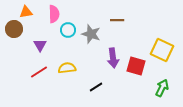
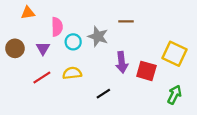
pink semicircle: (54, 14) -> (57, 27), moved
brown circle: (14, 29) -> (15, 48), moved
cyan circle: (68, 30) -> (73, 42), moved

